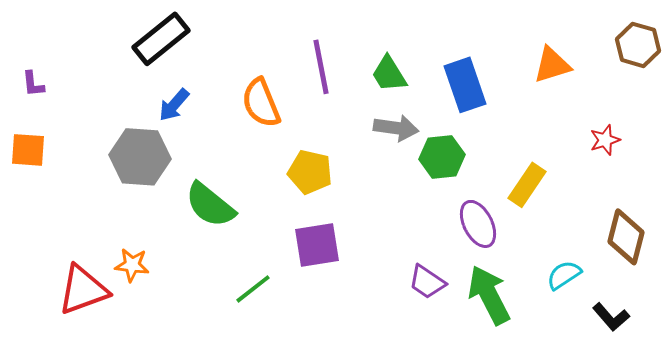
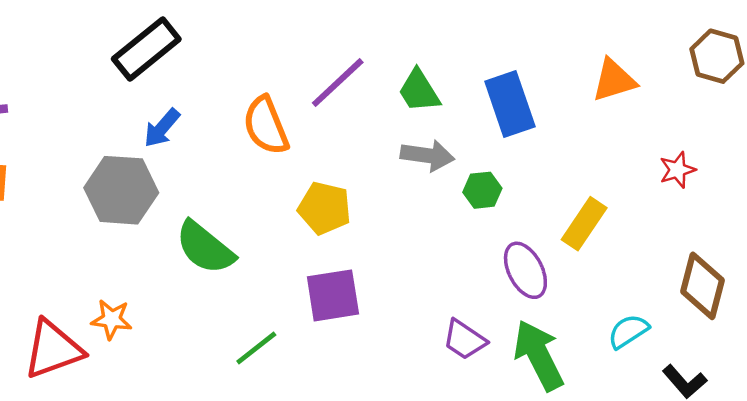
purple line: (321, 67) -> (338, 83), turned 58
green hexagon: (442, 157) -> (482, 190), size x0.7

